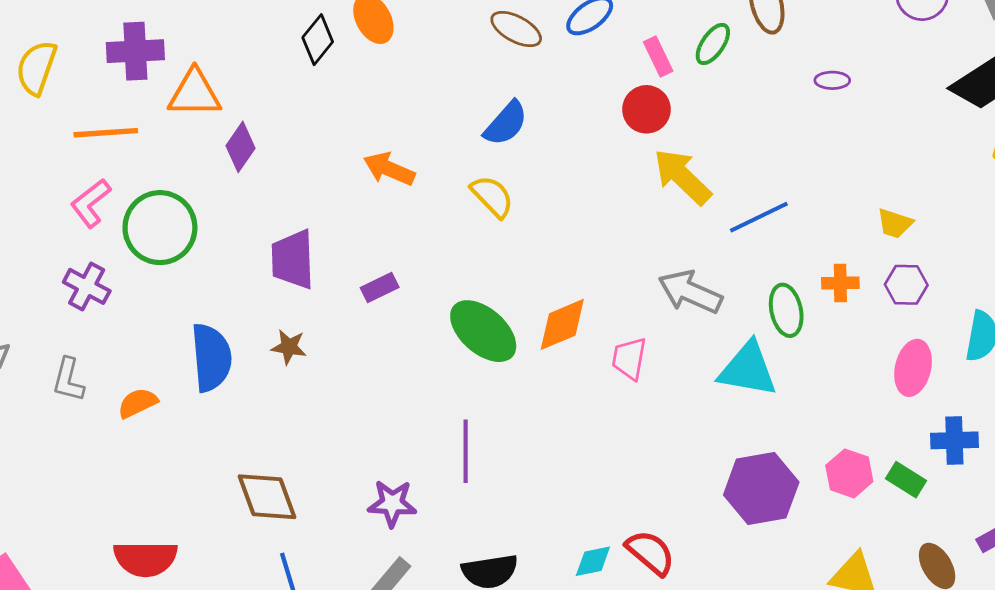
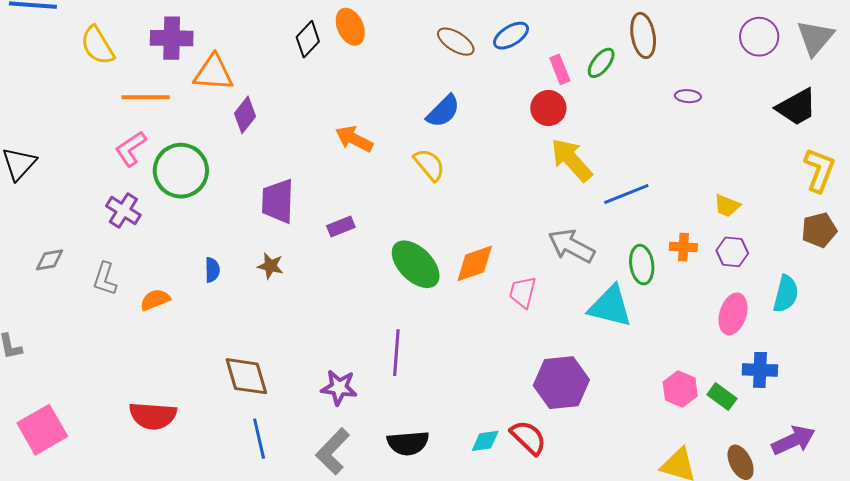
yellow semicircle: (36, 68) -> (97, 45), turned -54
blue semicircle: (211, 358) -> (212, 270), size x0.5
purple hexagon: (761, 488) -> (561, 383), moved

